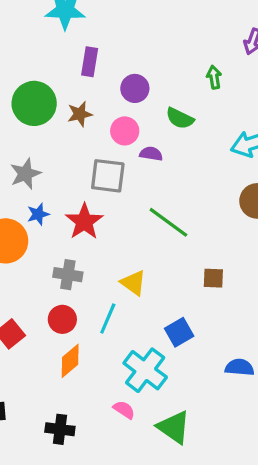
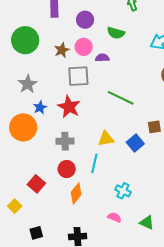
brown star: (80, 114) -> (62, 50), moved
yellow triangle: (133, 283) -> (106, 139), turned -36
blue square: (179, 332) -> (135, 143), moved
cyan cross: (145, 370) -> (123, 191), size x0.6
green triangle: (174, 427) -> (147, 222), size x0.7

